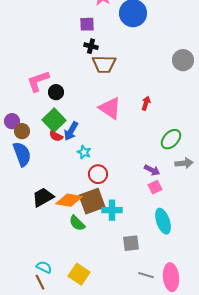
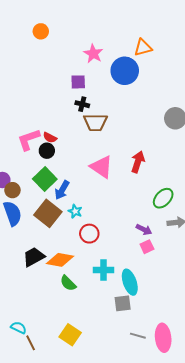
red arrow: (146, 103) -> (138, 162), size x1.5
red semicircle: (56, 136) -> (50, 138), moved
brown square: (92, 201) -> (48, 213), moved, turned -32
cyan ellipse: (163, 221) -> (130, 282), moved
cyan semicircle: (44, 267) -> (19, 328), moved

